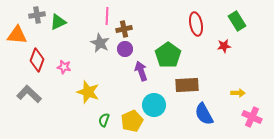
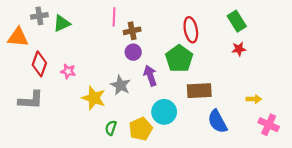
green rectangle: (237, 21) -> (237, 21), moved
red ellipse: (196, 24) -> (191, 30), moved
gray star: (100, 43) -> (120, 85), moved
gray L-shape: (29, 94) -> (31, 100), turned 140

